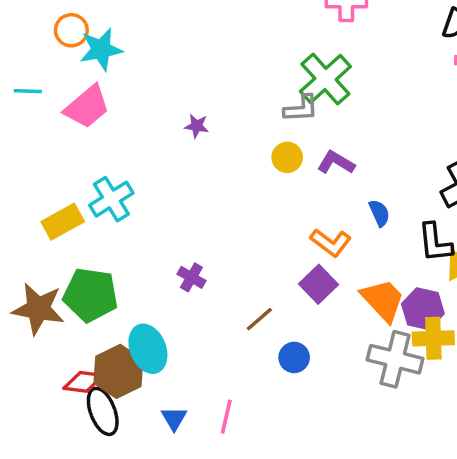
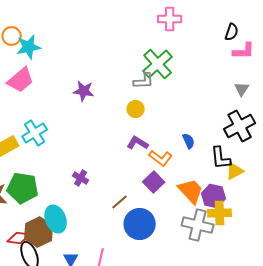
purple star: (197, 126) -> (84, 91), size x1.5
purple L-shape: (336, 163) -> (138, 143), moved
blue circle: (294, 357) -> (140, 224), size x1.8

